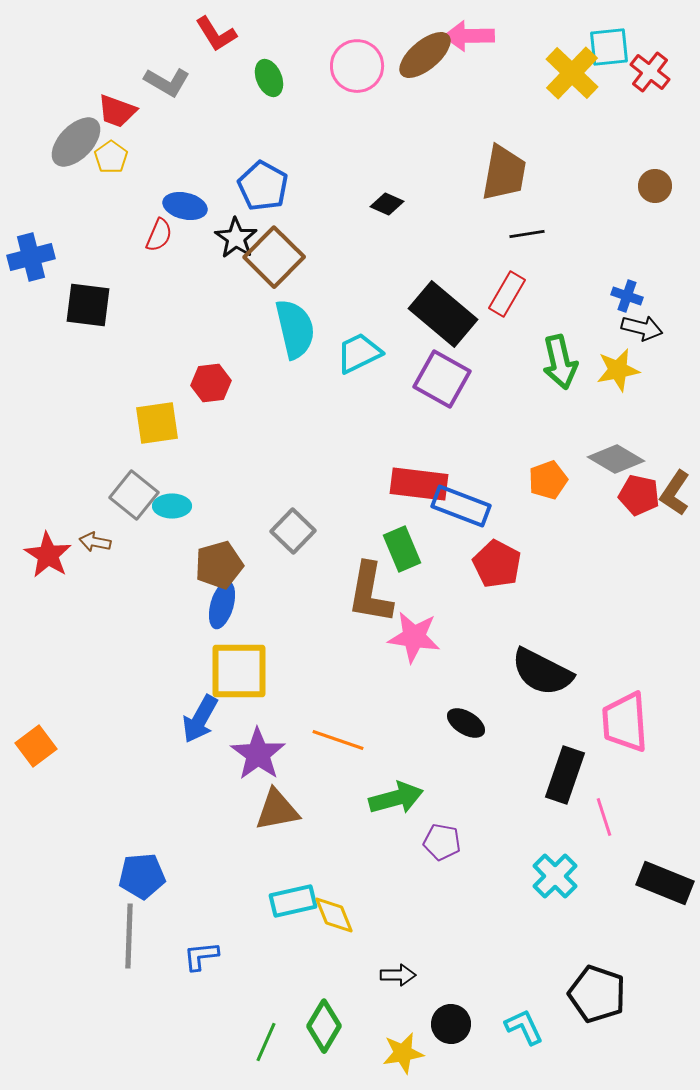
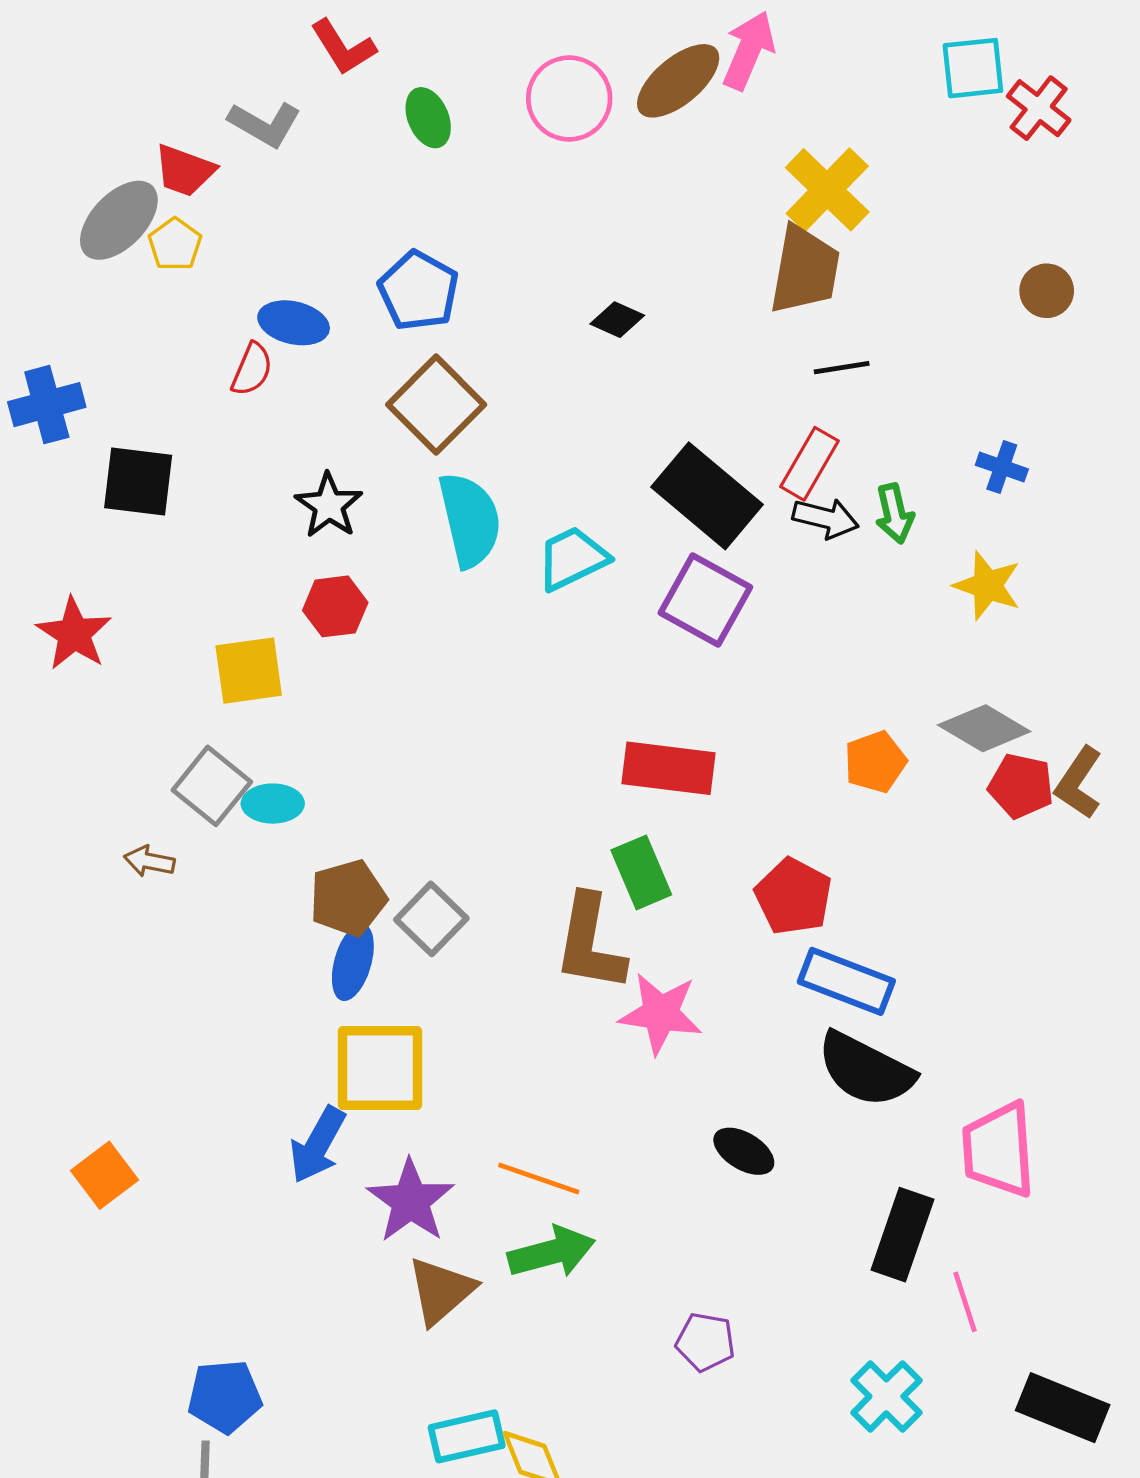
pink arrow: (469, 36) -> (749, 50), turned 114
yellow cross: (572, 73) -> (827, 190), moved
black star: (236, 238) -> (329, 505), moved
black arrow: (642, 328) -> (826, 518), moved
green arrow: (560, 362) -> (894, 513), moved, size x0.7
yellow star: (618, 370) -> (987, 586), turned 30
blue rectangle: (461, 506) -> (846, 981), moved
gray square: (293, 531) -> (431, 919), moved
red star: (48, 555) -> (74, 634), moved
orange square: (36, 746) -> (104, 1175), moved
green arrow: (396, 798) -> (552, 1252), moved
brown triangle: (277, 810) -> (441, 1291), turned -30

